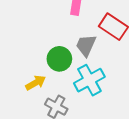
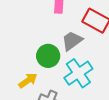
gray trapezoid: (86, 45) -> (72, 41), turned 35

